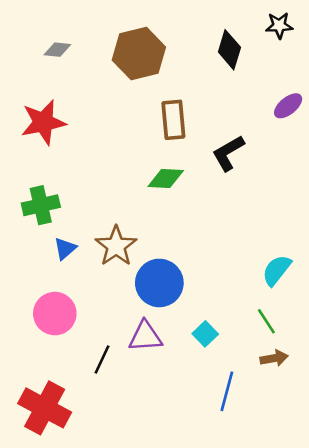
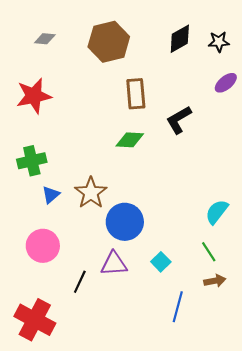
black star: (279, 25) -> (219, 42), moved
black diamond: (229, 50) -> (180, 39), turned 44

